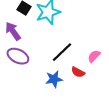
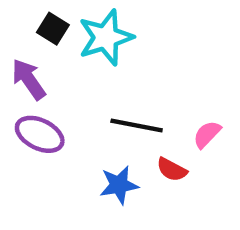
black line: (62, 52) -> (137, 126), turned 55

